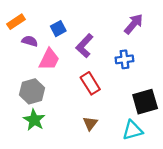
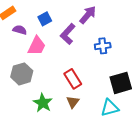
purple arrow: (134, 24) -> (88, 15), moved
red rectangle: (90, 83) -> (73, 79), moved
green star: (34, 120) -> (43, 103), moved

